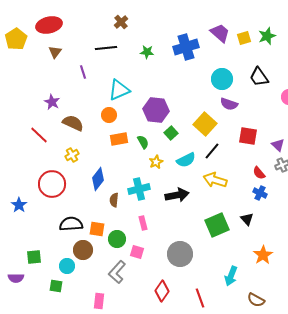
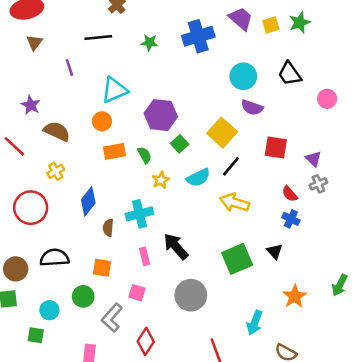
black arrow: (177, 195) -> (176, 246), moved, turned -120
orange square: (97, 229) -> (102, 268), moved
green circle: (117, 239) -> (83, 296), moved
brown circle: (83, 250) -> (16, 269), moved
red diamond: (162, 291) -> (146, 341), moved

